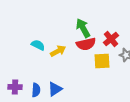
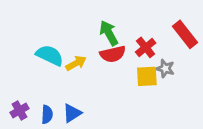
cyan semicircle: (38, 45) -> (50, 55), size x1.5
yellow square: (102, 61) -> (147, 76), moved
purple cross: (15, 87) -> (20, 111), turned -32

